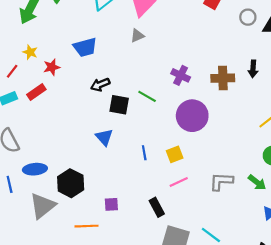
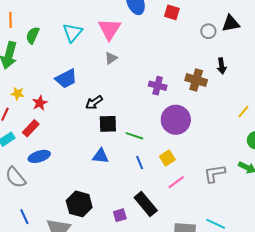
gray circle: (248, 17) -> (208, 31), moved
brown cross: (223, 78) -> (196, 80), turned 30
black arrow: (100, 85) -> (94, 102), moved
green line: (147, 96) -> (134, 136), moved
blue triangle: (104, 137) -> (101, 156), turned -30
blue ellipse: (35, 169) -> (39, 156), moved
black rectangle: (157, 207) -> (146, 204), moved, size x1.4

